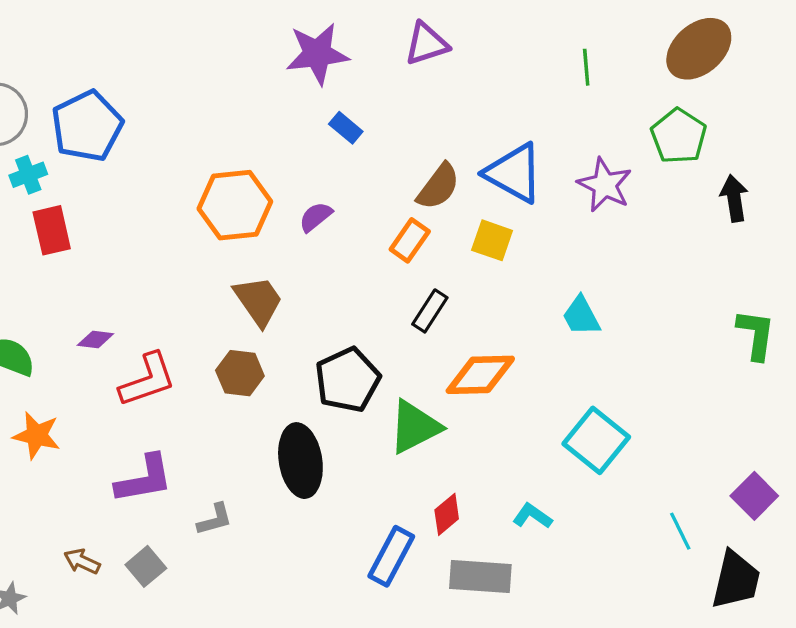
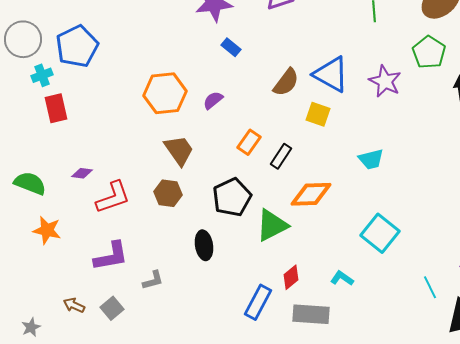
orange rectangle: (410, 240) -> (249, 142), moved
cyan trapezoid: (581, 316) -> (371, 159), turned -76
black ellipse: (300, 461) -> (204, 245), size x0.7

